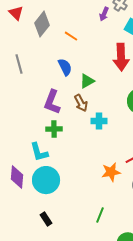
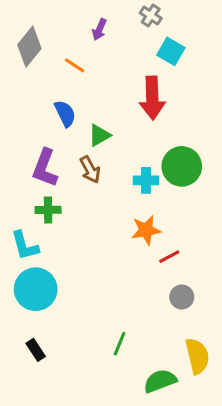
purple arrow: (104, 14) -> (99, 30), moved
cyan cross: (99, 121) -> (146, 180), moved
orange star: (111, 172) -> (146, 230), moved

